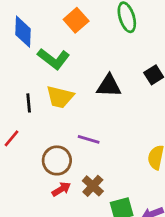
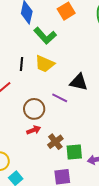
black triangle: (109, 86) -> (79, 82), moved
brown cross: (93, 186) -> (55, 142), moved

